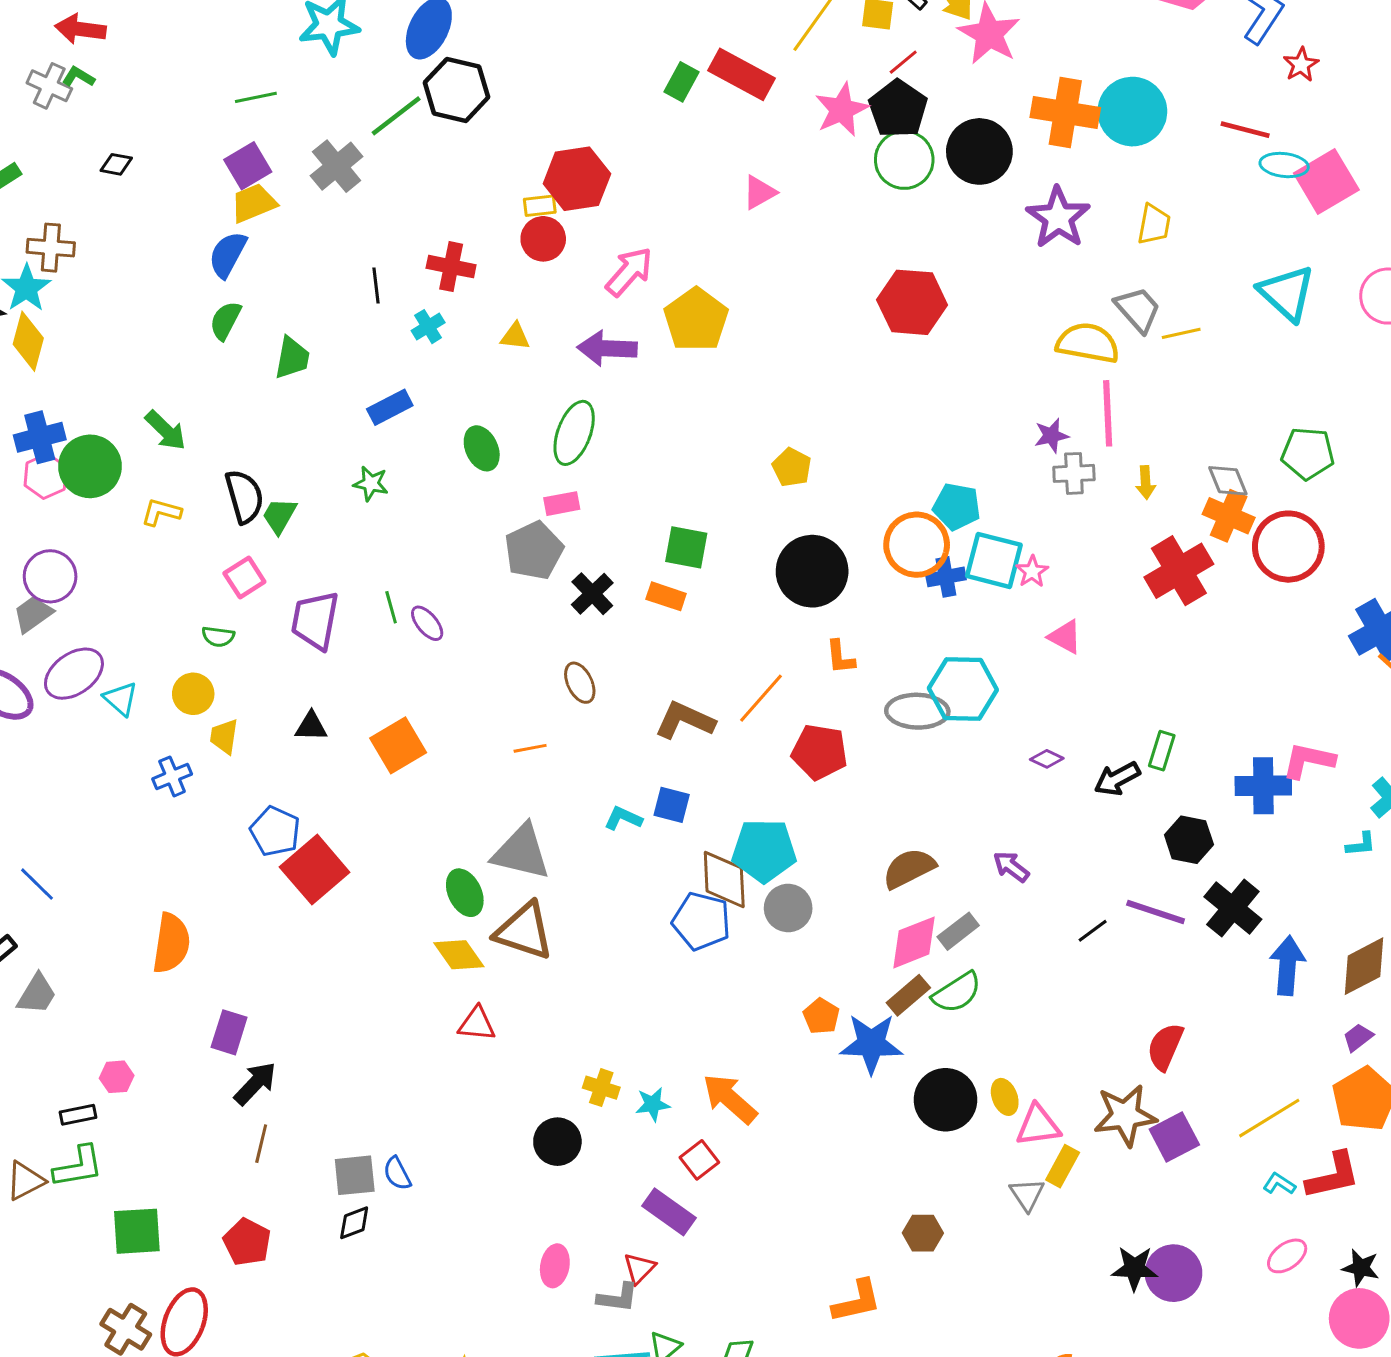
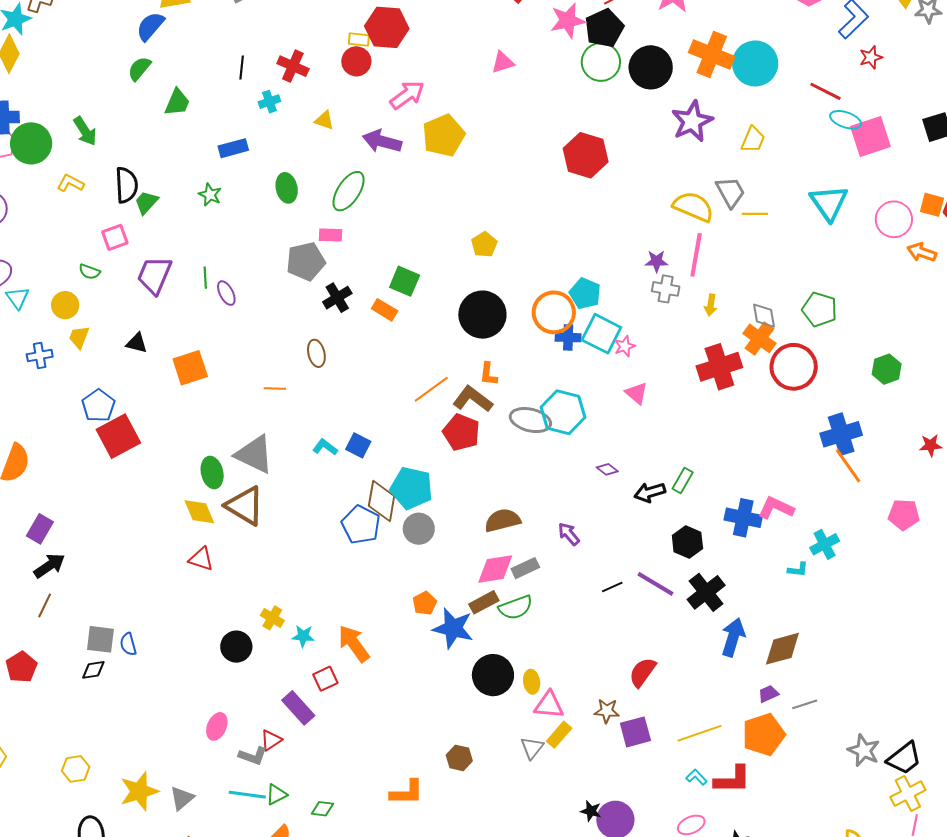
brown L-shape: (685, 720) -> (473, 399), moved
brown star: (1125, 1115) -> (607, 711), size x0.6
black star: (1135, 1268) -> (591, 811), size x0.7

